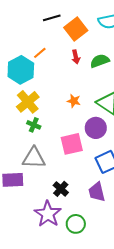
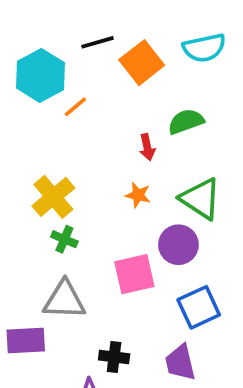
red arrow: (76, 57) -> (147, 147), moved
cyan hexagon: (21, 70) -> (40, 75), moved
black cross: (61, 189) -> (114, 357), turned -35

